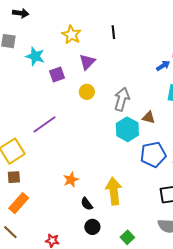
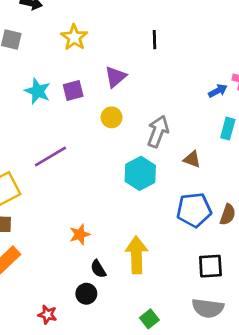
yellow star: (71, 35) -> (74, 37), moved
cyan star: (35, 56) -> (38, 91), moved
cyan hexagon: (127, 129) -> (140, 173), moved
black circle: (92, 227) -> (86, 294), moved

